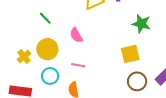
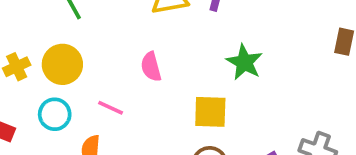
pink semicircle: (76, 35) -> (151, 67), moved

